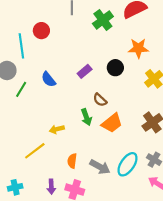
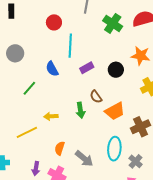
green cross: (103, 20) -> (113, 23), turned -30
cyan line: (21, 46) -> (70, 46), moved
green line: (21, 89) -> (29, 88), moved
orange trapezoid: (112, 123) -> (115, 111), moved
cyan ellipse: (128, 164) -> (114, 149), moved, turned -40

